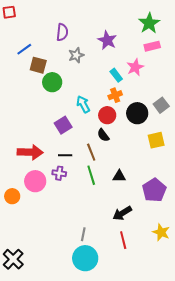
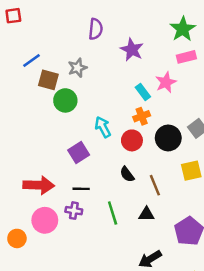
purple semicircle: (62, 32) -> (96, 29), moved
gray star: (76, 55) -> (77, 68), moved
black semicircle: (103, 135) -> (127, 174), moved
brown line: (91, 152) -> (155, 185), moved

